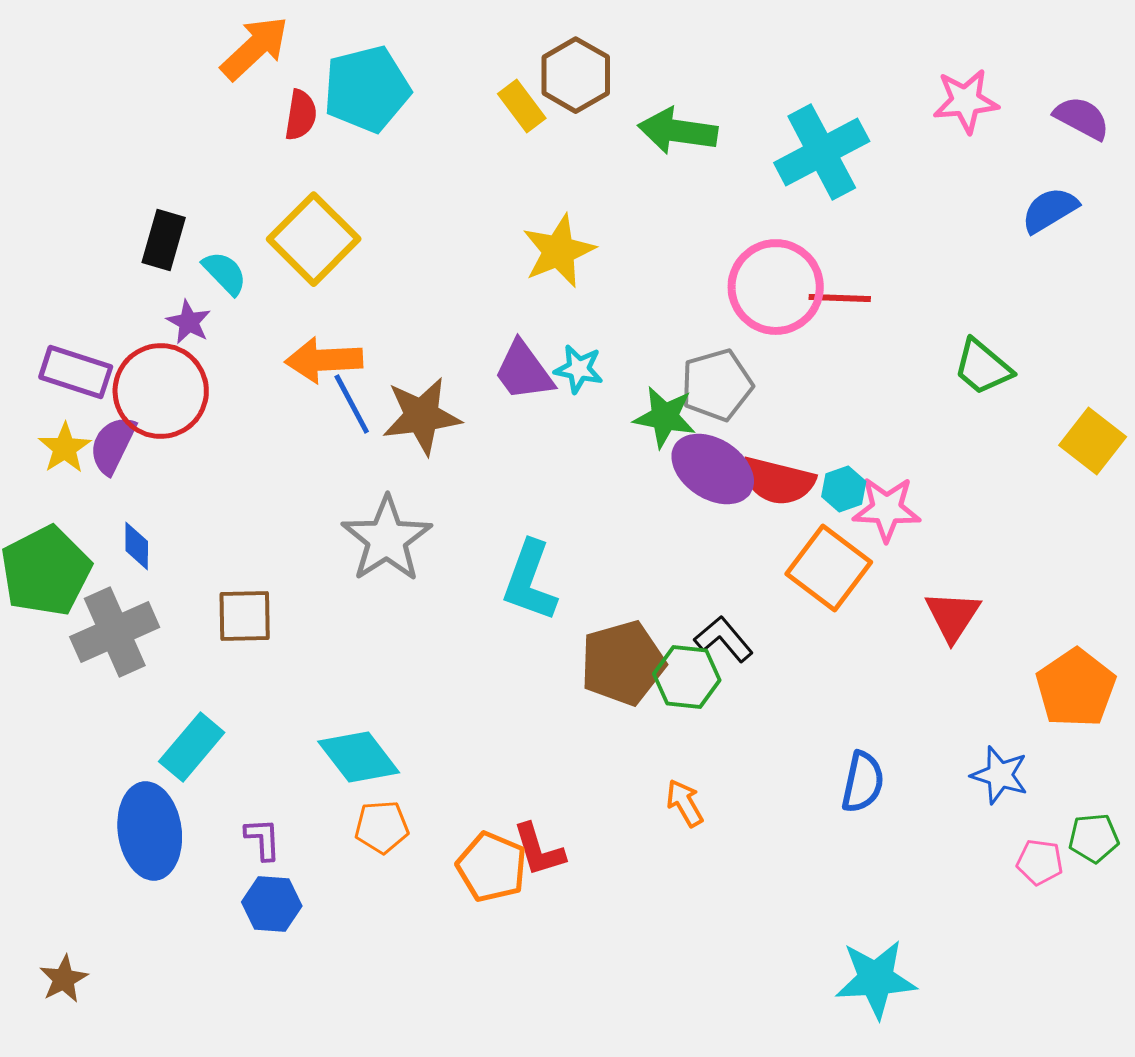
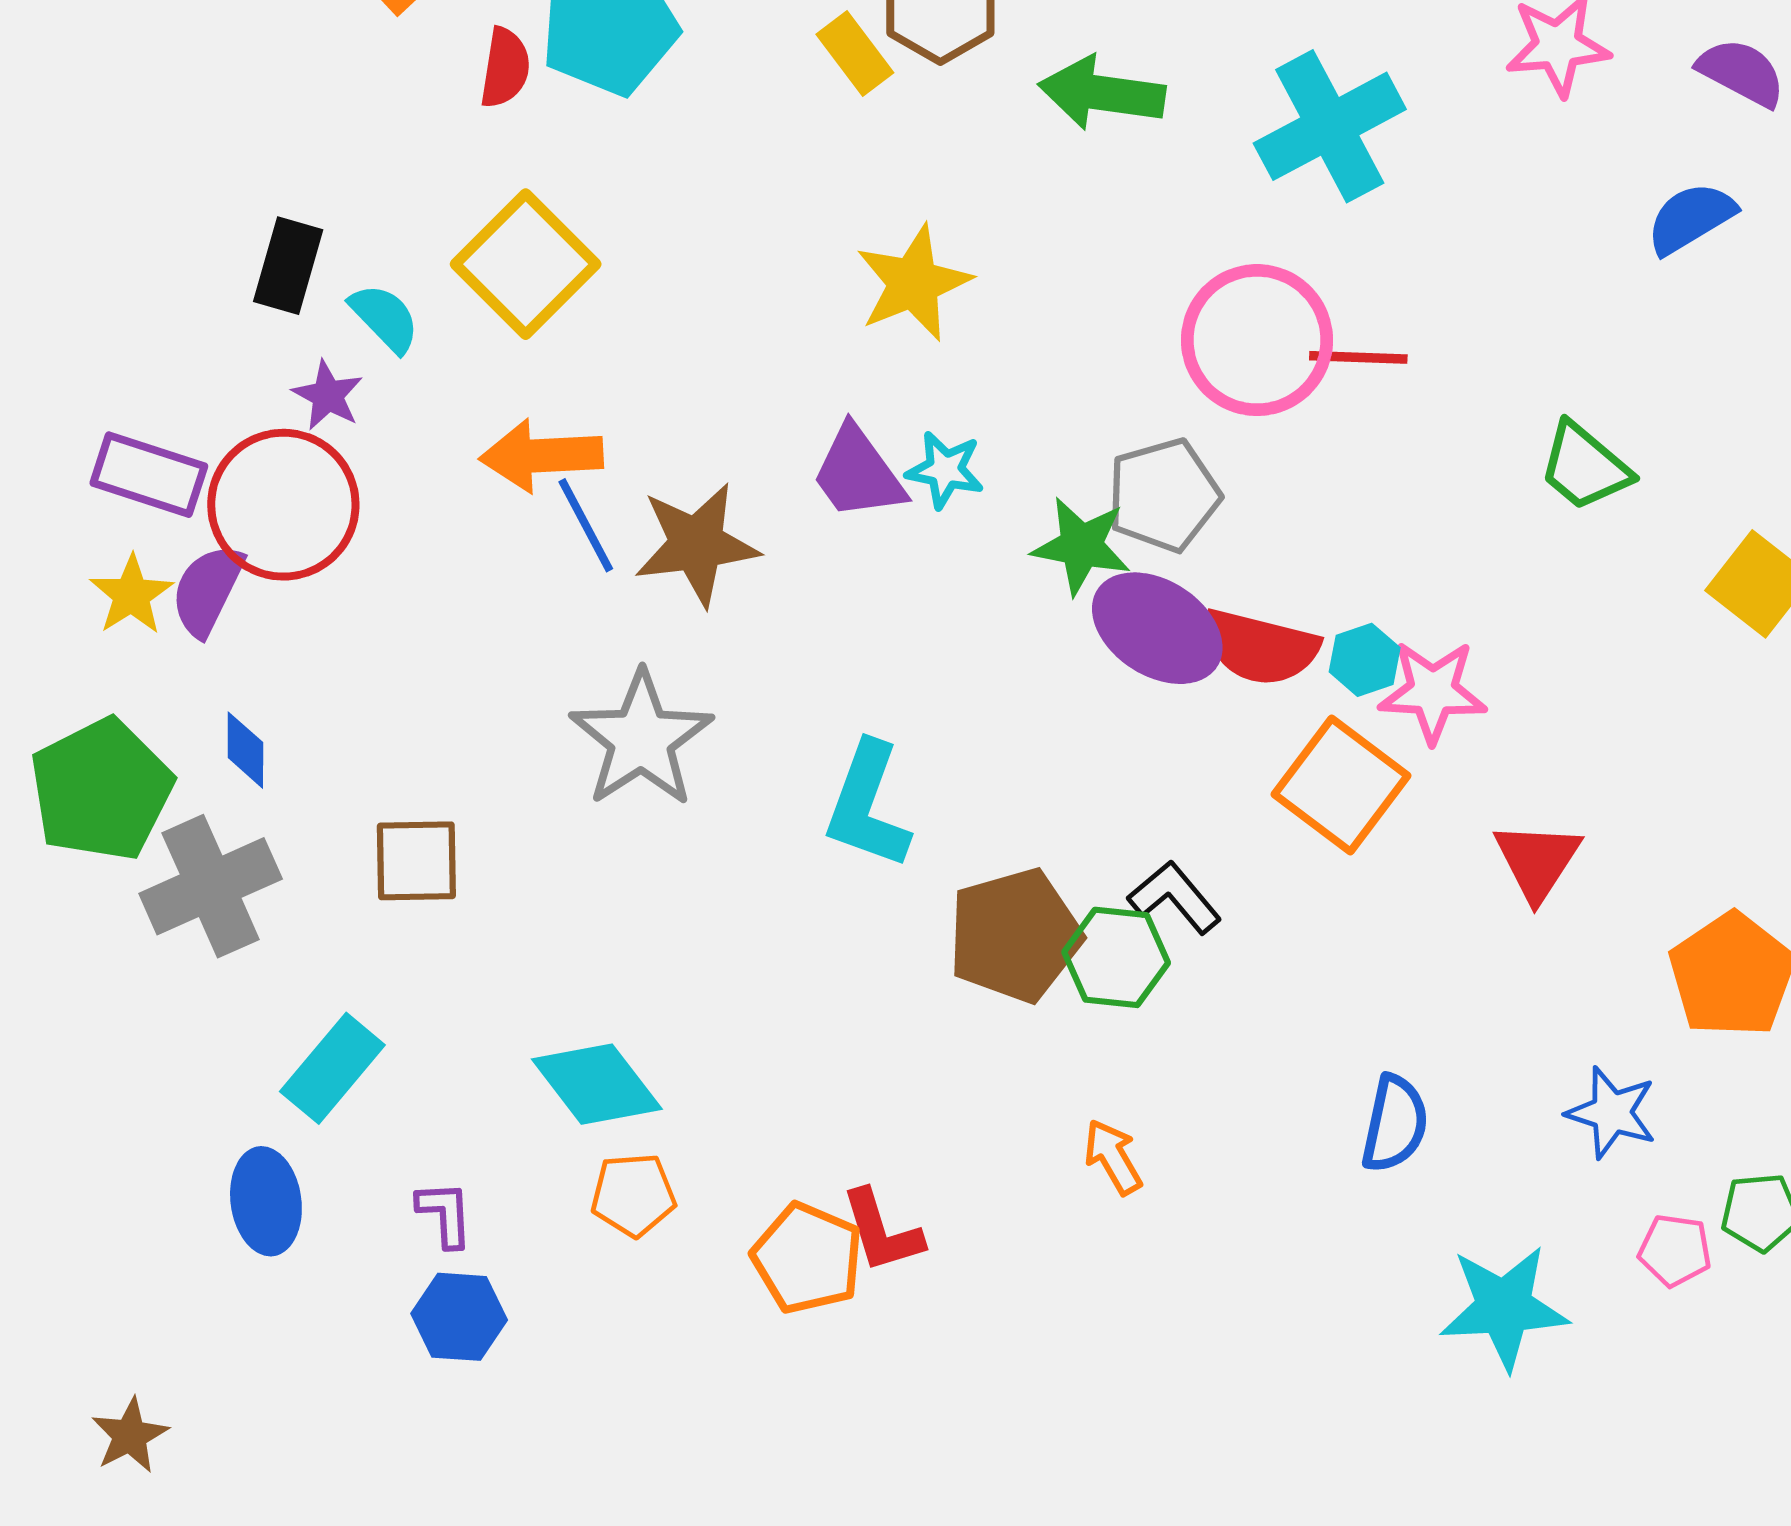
blue ellipse: (150, 831) -> (266, 1201), size x0.7
cyan star: (876, 979) -> (1504, 1307), moved

